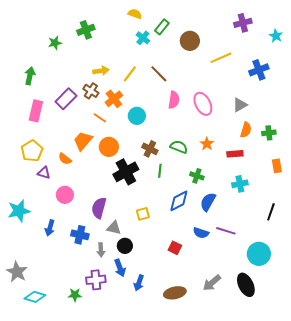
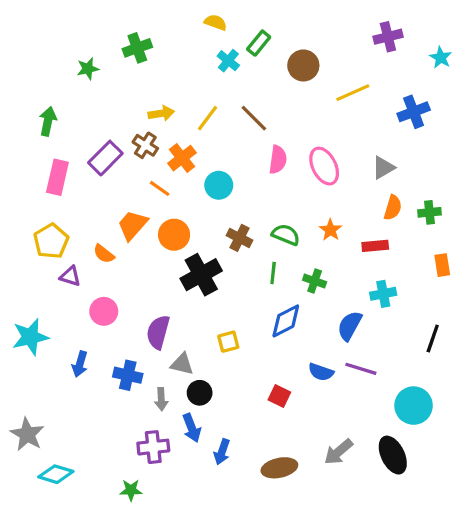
green line: (160, 171) -> (273, 273), moved
blue semicircle: (208, 202) -> (350, 326), moved
green star: (75, 295) -> (131, 490), moved

